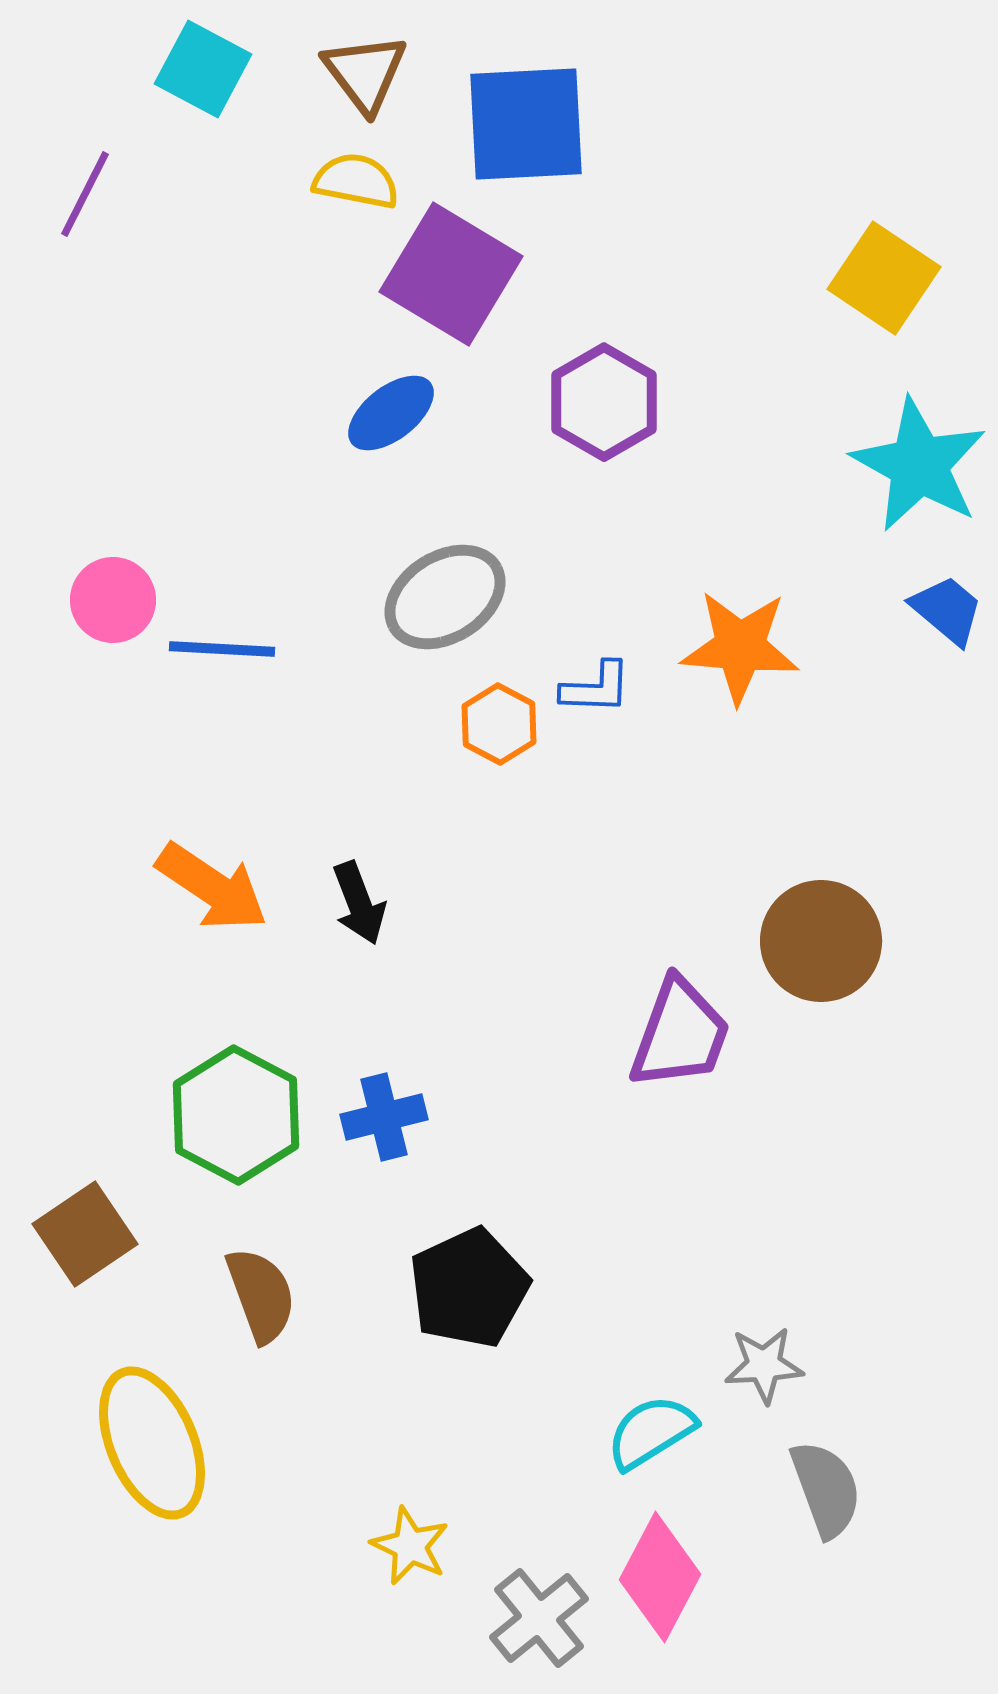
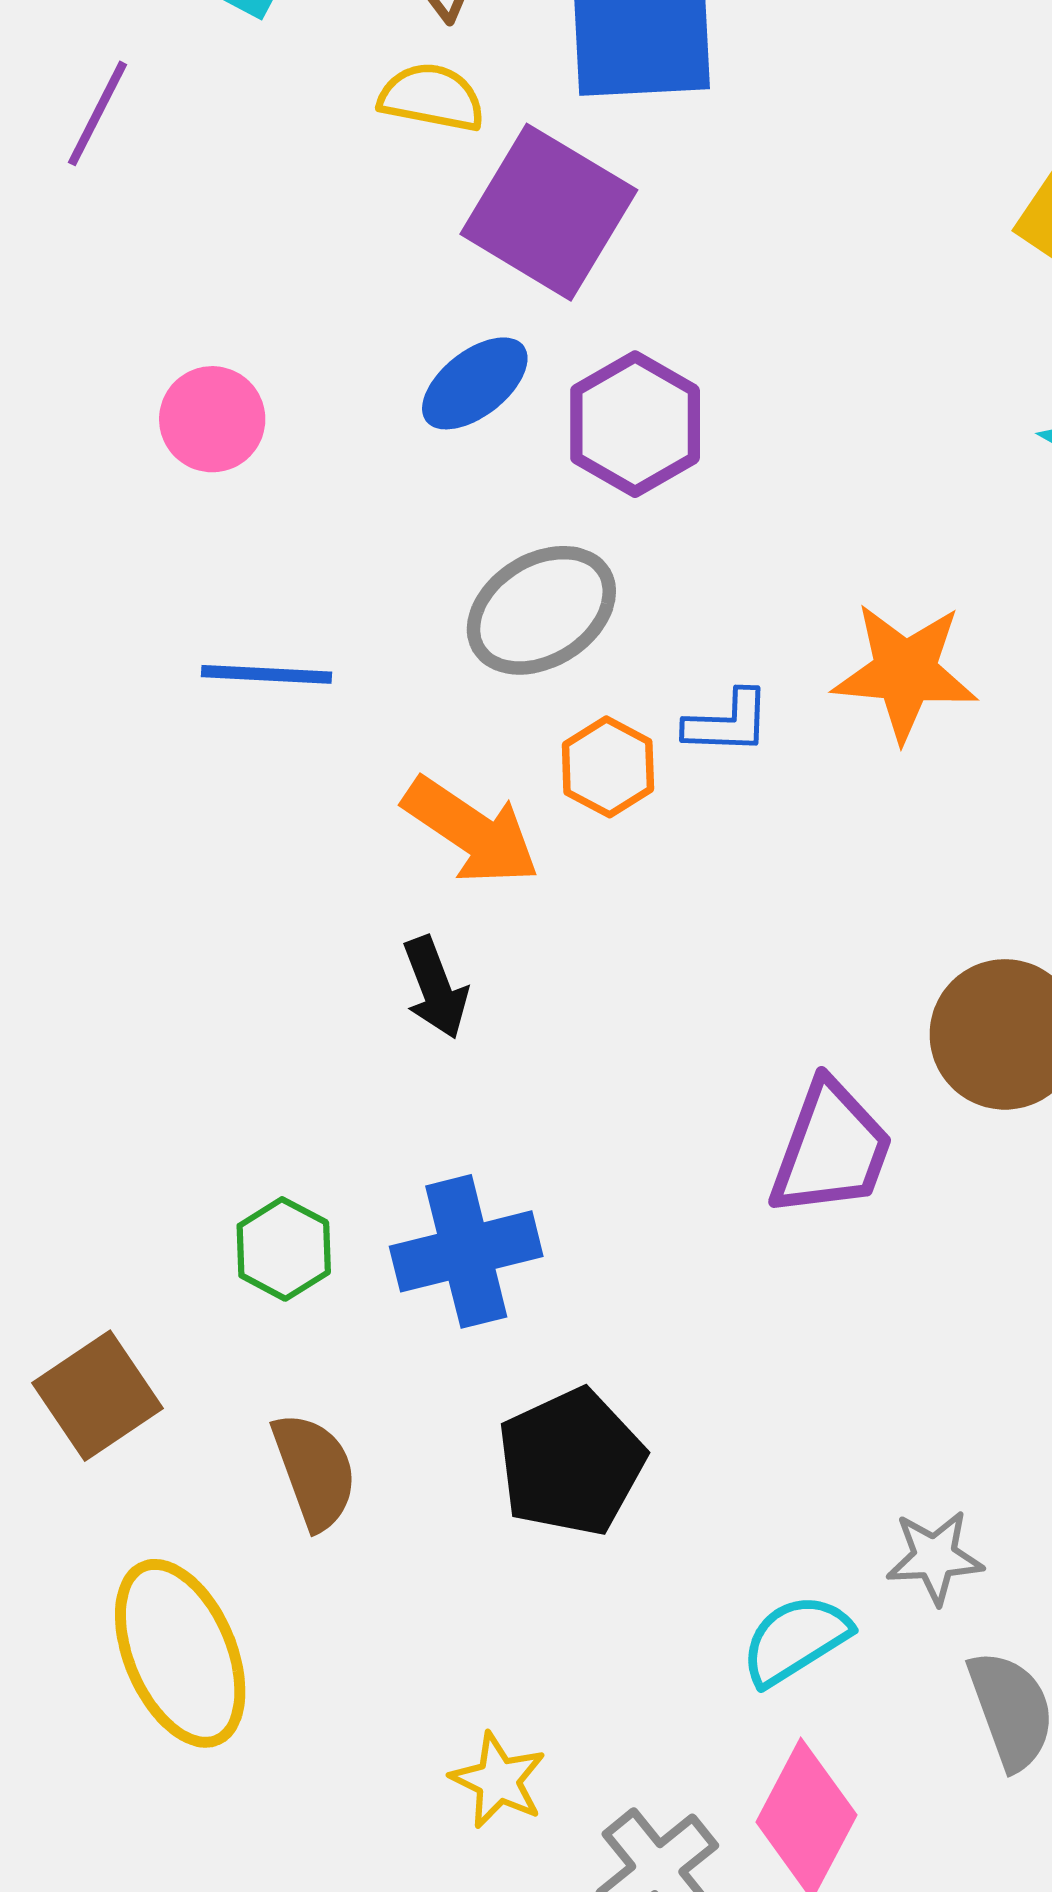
purple hexagon: (604, 402) -> (635, 424), moved
pink circle: (113, 600) -> (212, 419), moved
orange arrow: (212, 887) -> (471, 831), moved
green hexagon: (236, 1115) -> (284, 1249), size x0.6
blue cross: (384, 1117) -> (466, 1251), size x1.4

